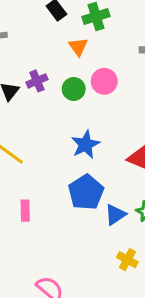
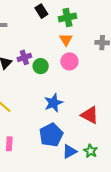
orange triangle: (78, 47) -> (66, 40), moved
green circle: (74, 89) -> (41, 66), moved

